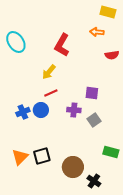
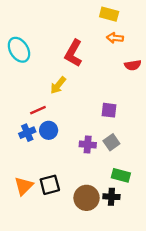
yellow rectangle: (108, 12) -> (109, 14), moved
red line: (51, 93) -> (38, 110), moved
purple cross: (74, 110) -> (88, 145), moved
green rectangle: (111, 152) -> (121, 175), moved
black cross: (94, 181) -> (111, 197), moved, turned -32

